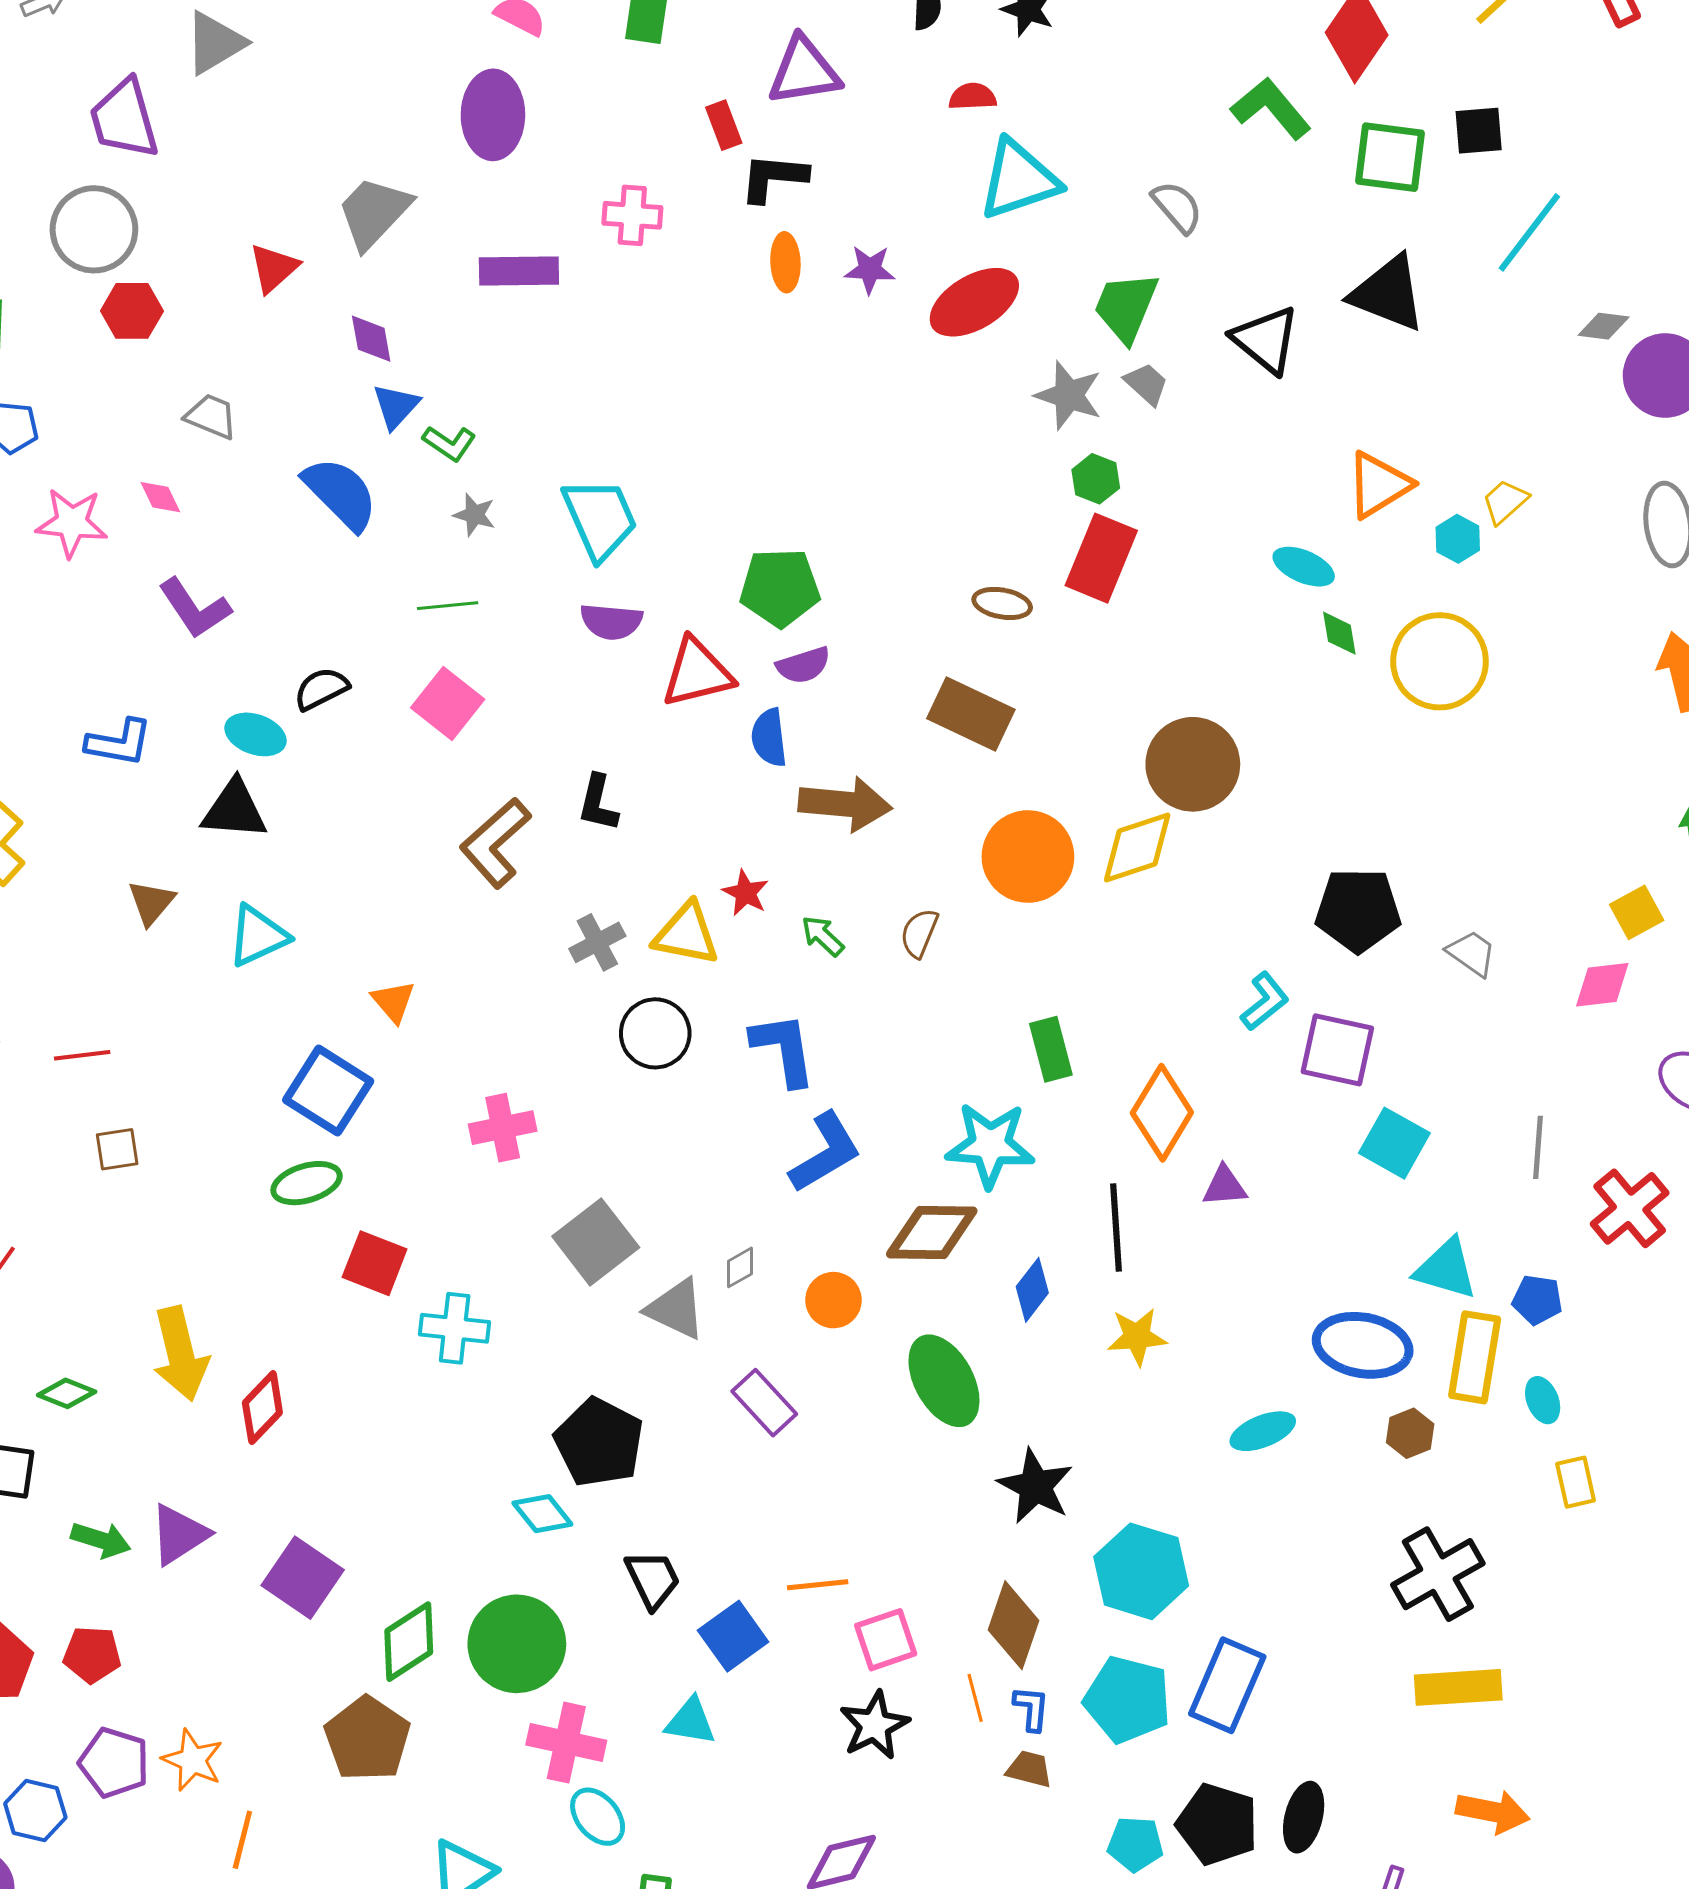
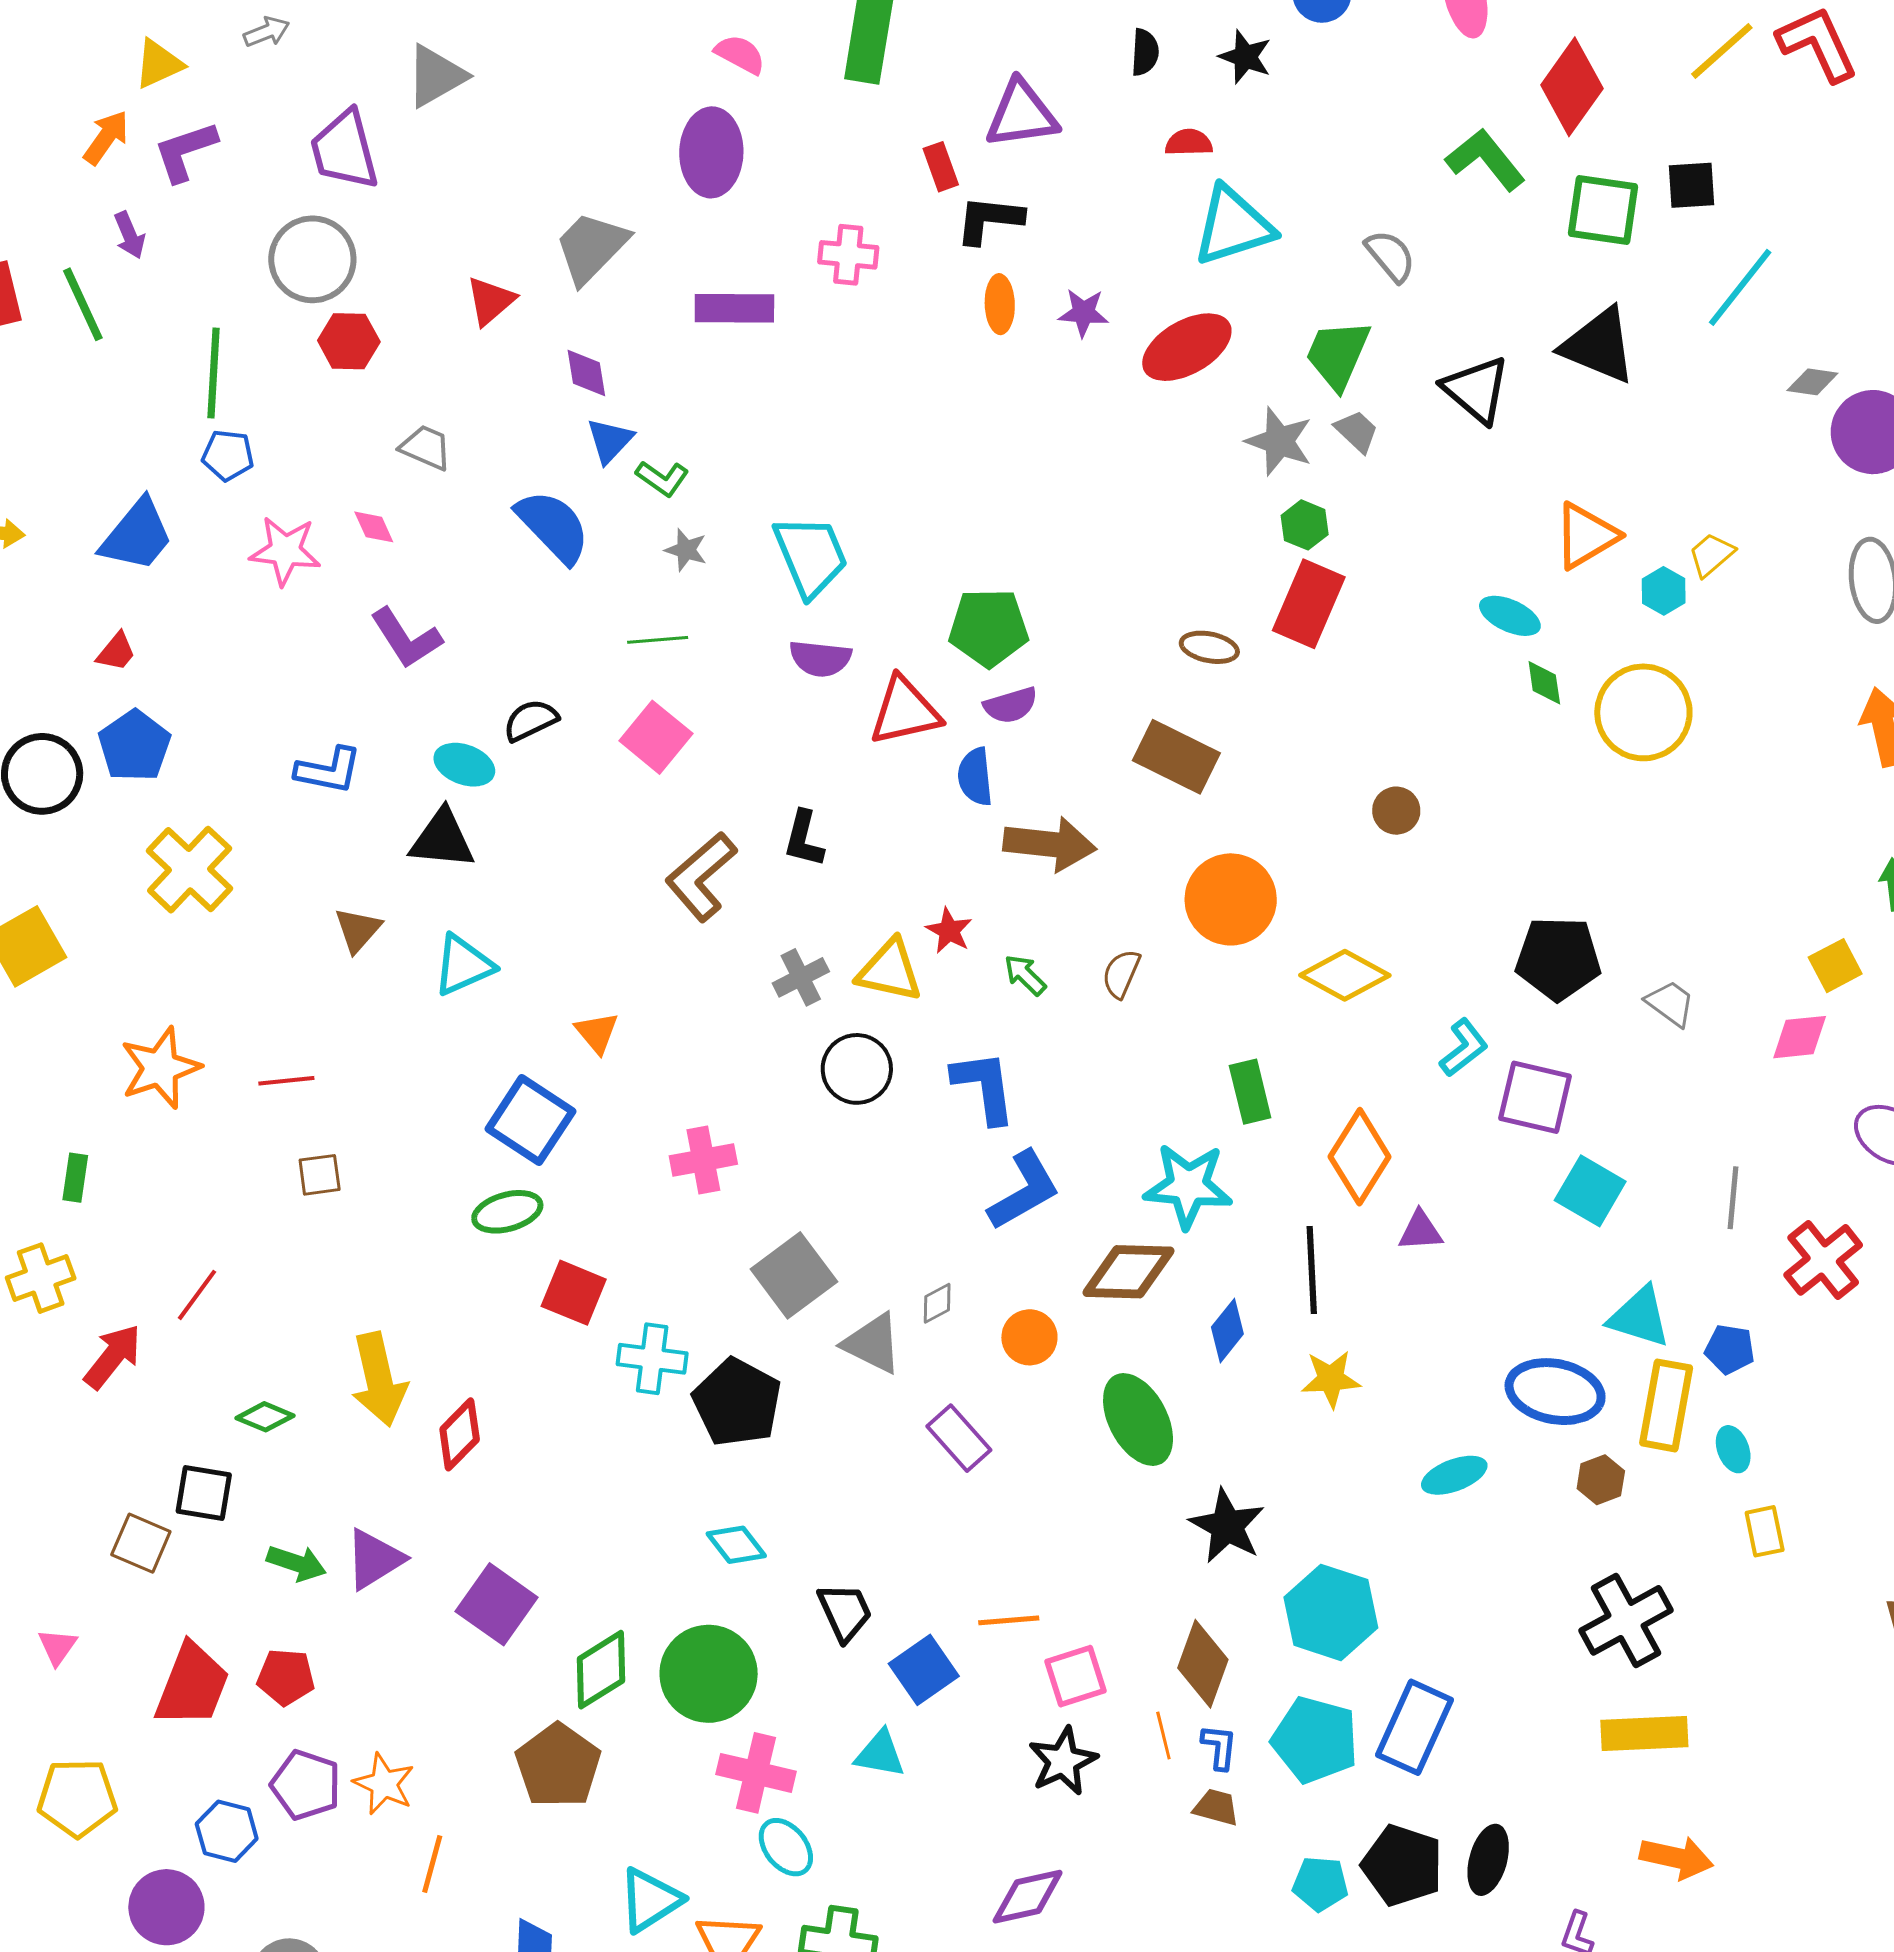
brown circle: (1193, 764) -> (1396, 811), size x0.5
yellow diamond: (1137, 848) -> (1345, 975), moved, turned 46
black pentagon: (599, 1442) -> (737, 1402), moved

